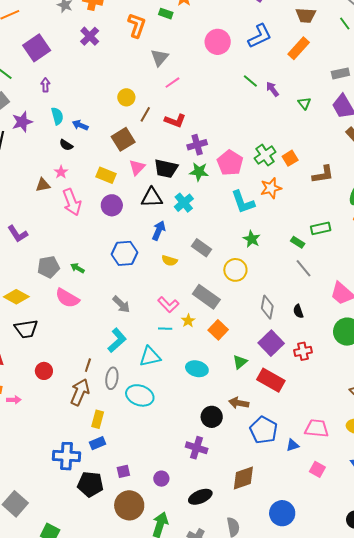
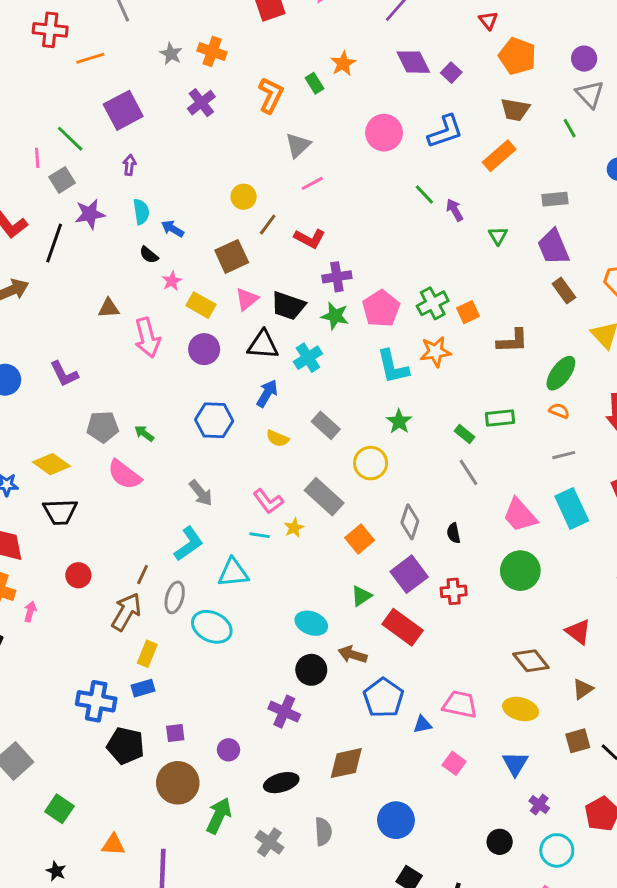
green rectangle: (166, 14) -> (314, 83), turned 32
pink star: (61, 172) -> (172, 281), moved
orange square: (218, 330) -> (360, 539), moved
cyan ellipse: (197, 369) -> (311, 623), moved
pink arrow: (14, 400) -> (30, 611), turned -80

